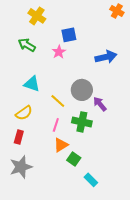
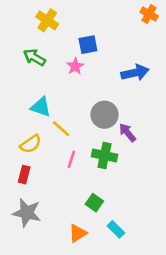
yellow line: (58, 101) -> (61, 129), moved
orange triangle: (61, 145) -> (78, 233), moved
gray star: (21, 167) -> (27, 213), turned 30

